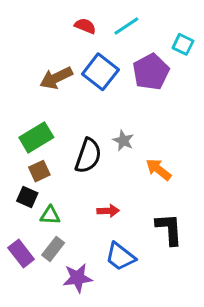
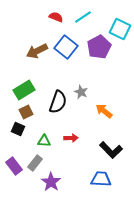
cyan square: (183, 44) -> (120, 29), size x1.5
green triangle: (50, 215) -> (44, 141), moved
black L-shape: (169, 229) -> (111, 150), turned 140
blue trapezoid: (120, 257) -> (101, 179), moved, turned 145
purple star: (78, 278) -> (51, 182), turned -30

